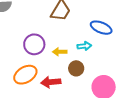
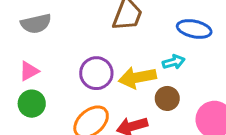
yellow arrow: (60, 52) -> (137, 78), size x1.6

